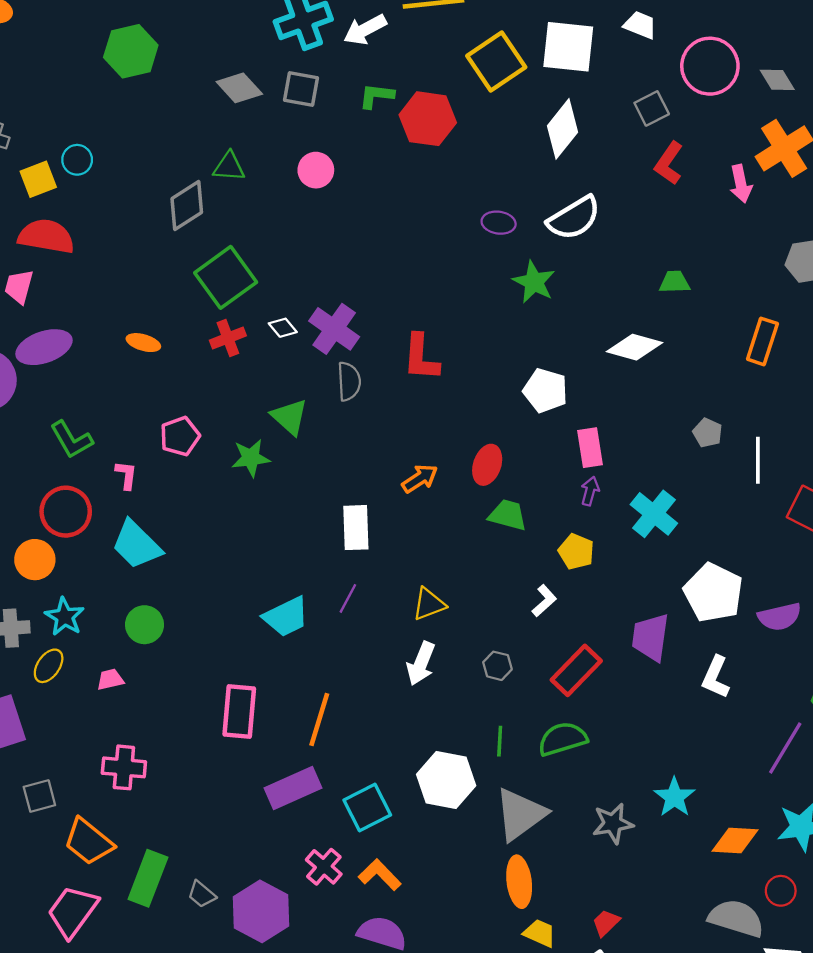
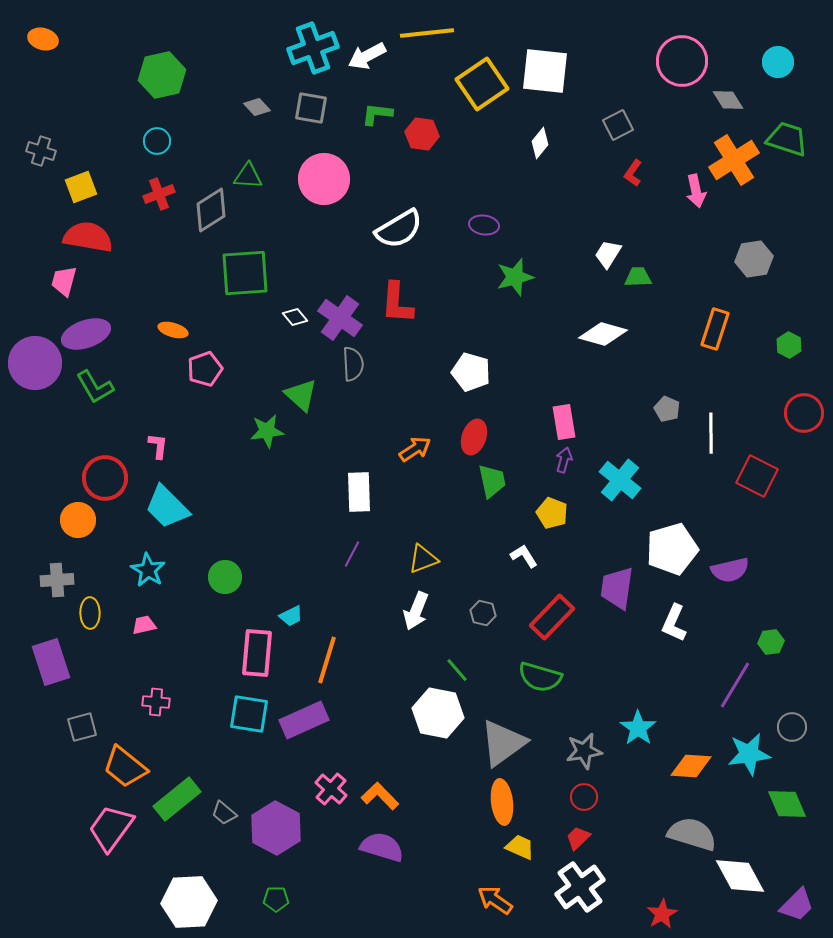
white trapezoid: (640, 25) -> (608, 254), moved, turned -80
pink circle: (710, 66) -> (682, 61), moved
gray diamond: (239, 88) -> (257, 107), size x0.7
red hexagon: (428, 119) -> (422, 134), size x0.7
white diamond: (563, 129) -> (540, 143), size x0.6
cyan circle: (77, 160) -> (157, 141), moved
red L-shape: (669, 163) -> (633, 173), size x0.7
pink circle: (316, 170) -> (324, 179), size x1.6
white semicircle: (574, 218) -> (399, 229), moved
green square: (226, 277) -> (245, 273), turned 32
green star: (534, 282) -> (515, 277), turned 30
red cross: (228, 338) -> (159, 194), moved
red L-shape: (421, 357) -> (397, 303), moved
white pentagon: (545, 391) -> (471, 372), moved
pink pentagon: (180, 436) -> (205, 369), moved
green L-shape: (71, 440) -> (95, 387), moved
green trapezoid: (508, 515) -> (492, 481), turned 63
white pentagon: (713, 593) -> (672, 549), turned 30
white L-shape: (544, 601) -> (524, 556), turned -80
cyan star: (65, 617) -> (148, 570), moved
cyan trapezoid: (286, 617) -> (291, 616), moved, size x0.6
green circle: (145, 625) -> (225, 577), moved
yellow ellipse: (49, 666) -> (90, 613), turned -36
green semicircle: (563, 739) -> (540, 677), turned -147
green line: (500, 741) -> (457, 670), moved, turned -44
pink cross: (124, 767) -> (156, 702), size x0.7
cyan square: (367, 807) -> (249, 714), moved, turned 36
green rectangle: (148, 878) -> (177, 799), turned 30
red circle: (781, 891) -> (584, 797), moved

